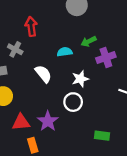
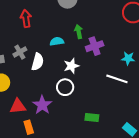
green arrow: (89, 41) -> (79, 32), turned 104
gray cross: (15, 49) -> (20, 52), moved, turned 32
white semicircle: (43, 74) -> (38, 62), turned 54

